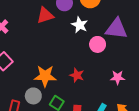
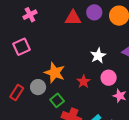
white star: (80, 25) -> (98, 56), moved
pink circle: (98, 44) -> (109, 78), moved

